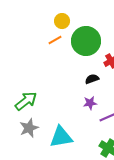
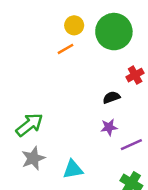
green circle: (86, 41) -> (114, 32), moved
cyan triangle: (61, 137) -> (73, 169), size x0.7

